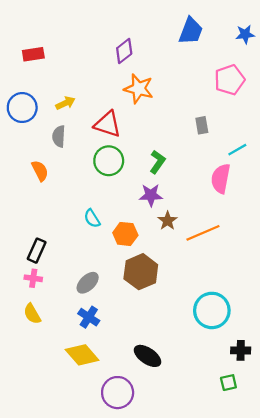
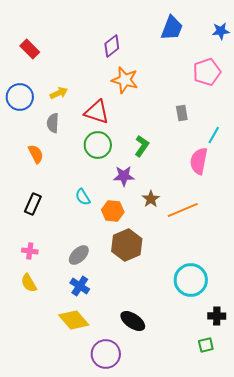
red rectangle: (33, 54) -> (30, 49), turned 54
cyan line: (237, 150) -> (214, 135), turned -30
purple star: (151, 195) -> (124, 176), moved
black rectangle: (37, 251) -> (33, 204), moved

